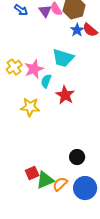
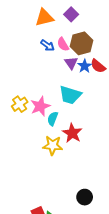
blue arrow: (21, 10) -> (47, 45), moved
purple triangle: (45, 11) -> (71, 63), moved
yellow star: (30, 107) -> (53, 145), moved

